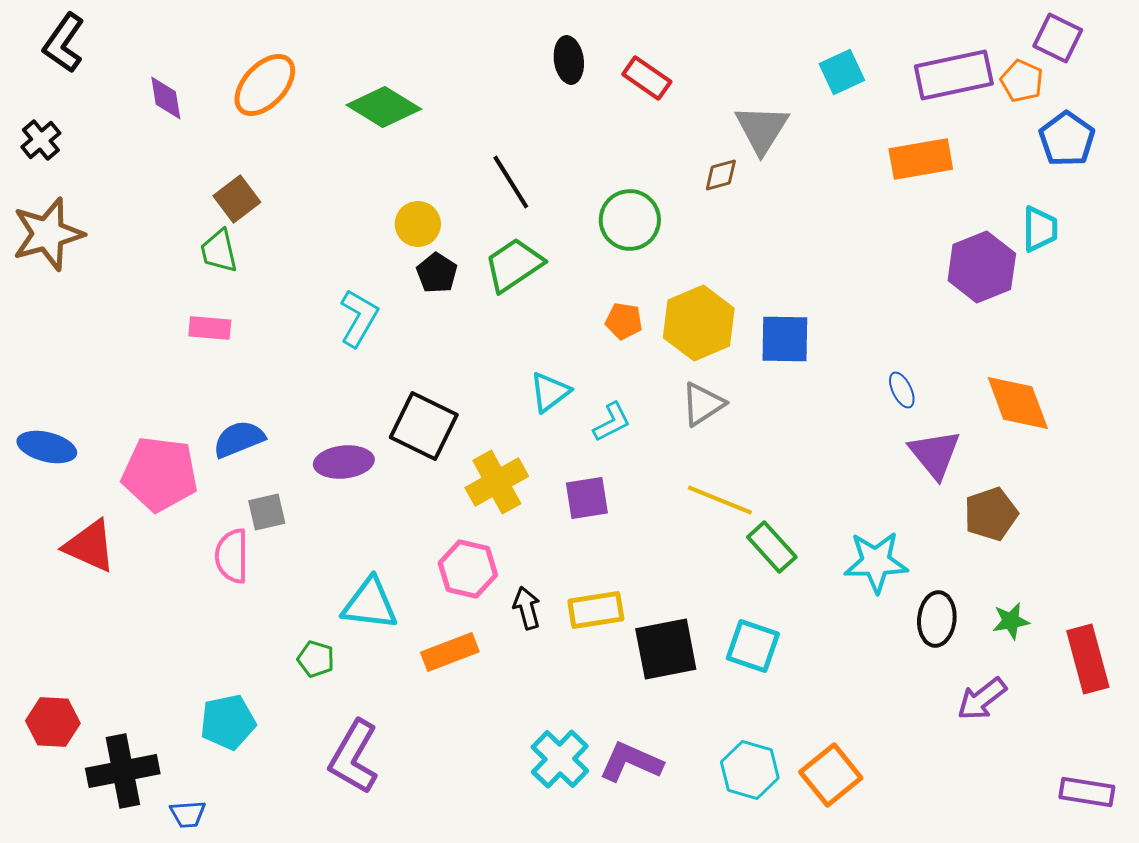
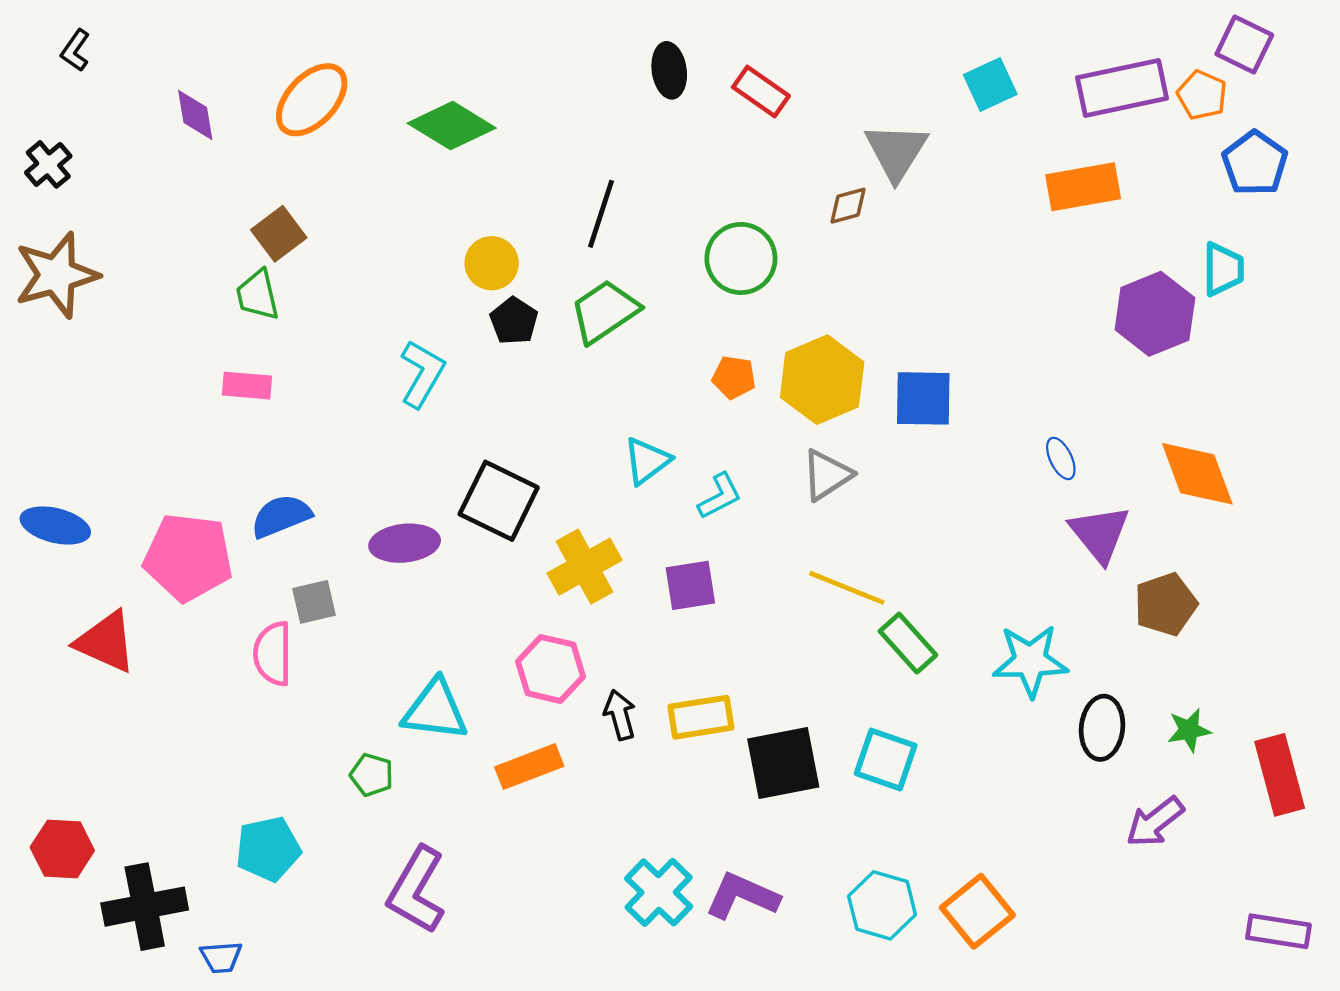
black L-shape: (64, 43) -> (75, 50), size x0.6
black line: (511, 182) -> (601, 214), turned 50

